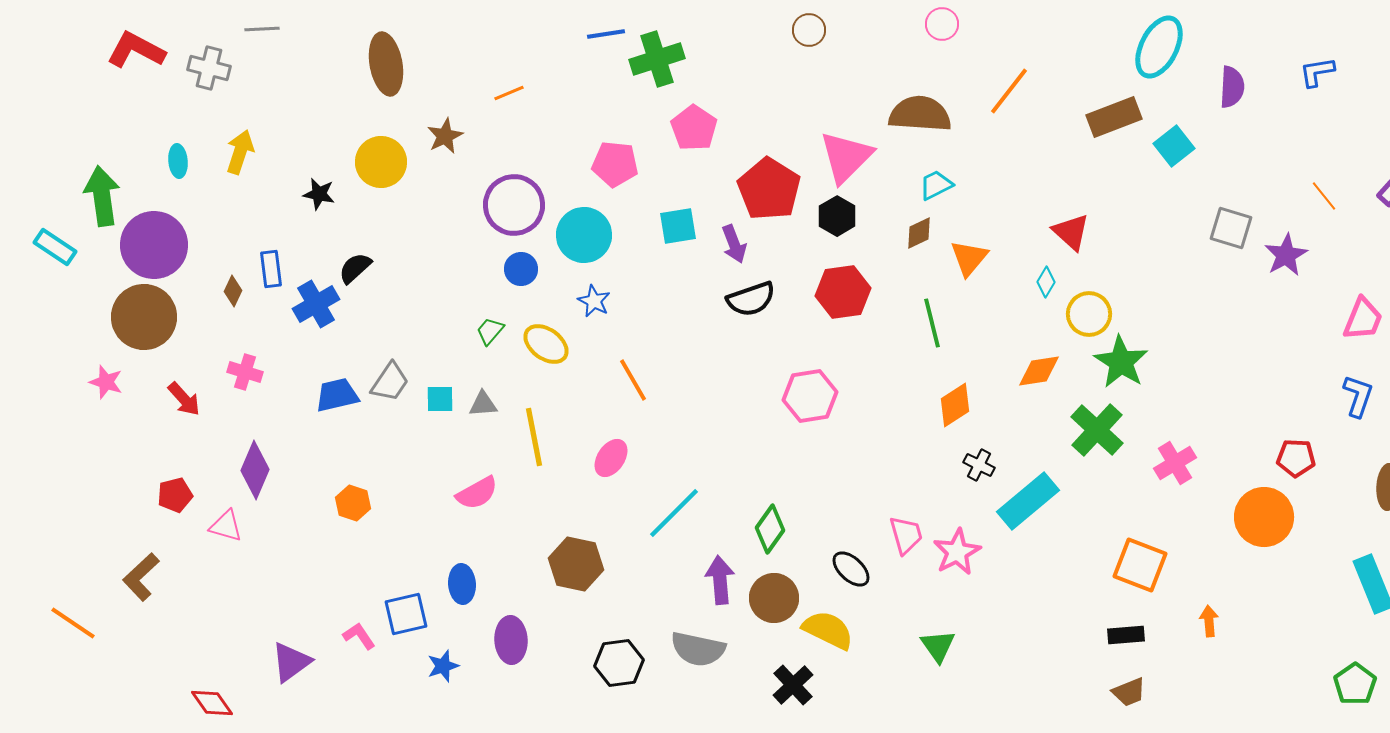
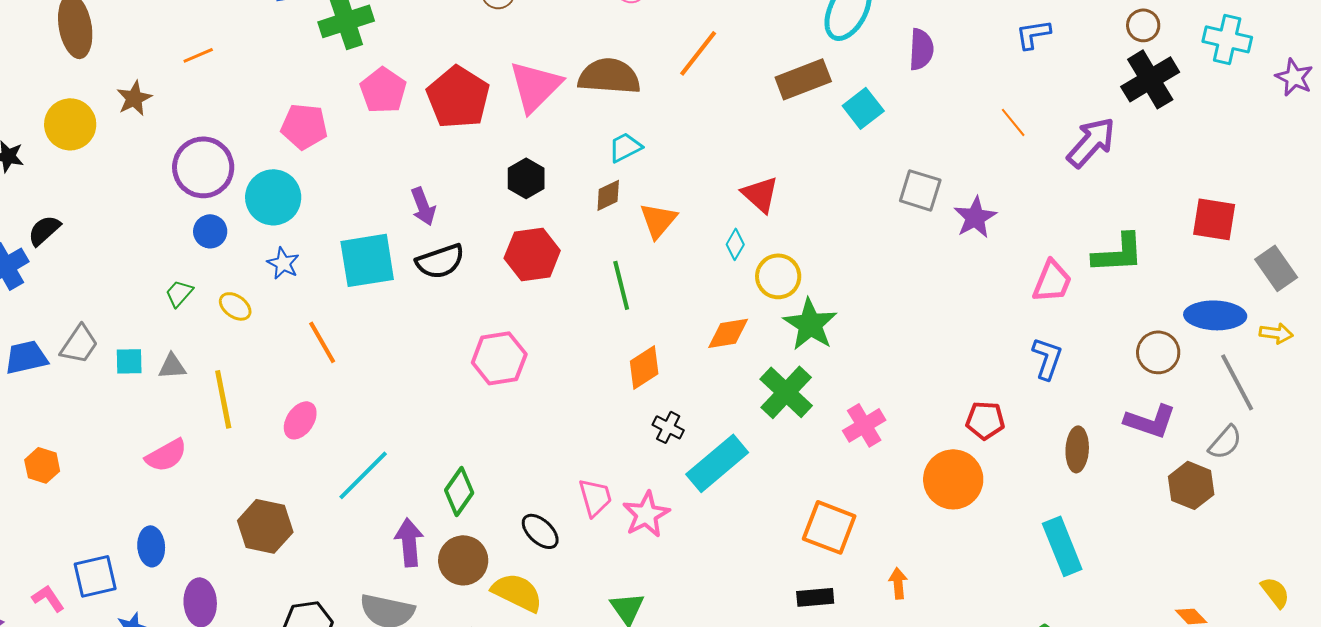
blue L-shape: (1317, 72) -> (1033, 34), moved
pink triangle: (846, 157) -> (535, 86), moved
red pentagon: (769, 189) -> (458, 97), moved
orange line: (1324, 196) -> (1013, 122), moved
cyan square: (678, 226) -> (367, 260), moved, size x1.5
yellow ellipse: (546, 344) -> (235, 306), size x0.7

